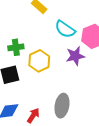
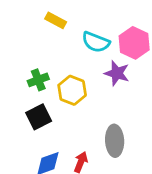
purple star: (75, 56) -> (117, 73), turned -30

